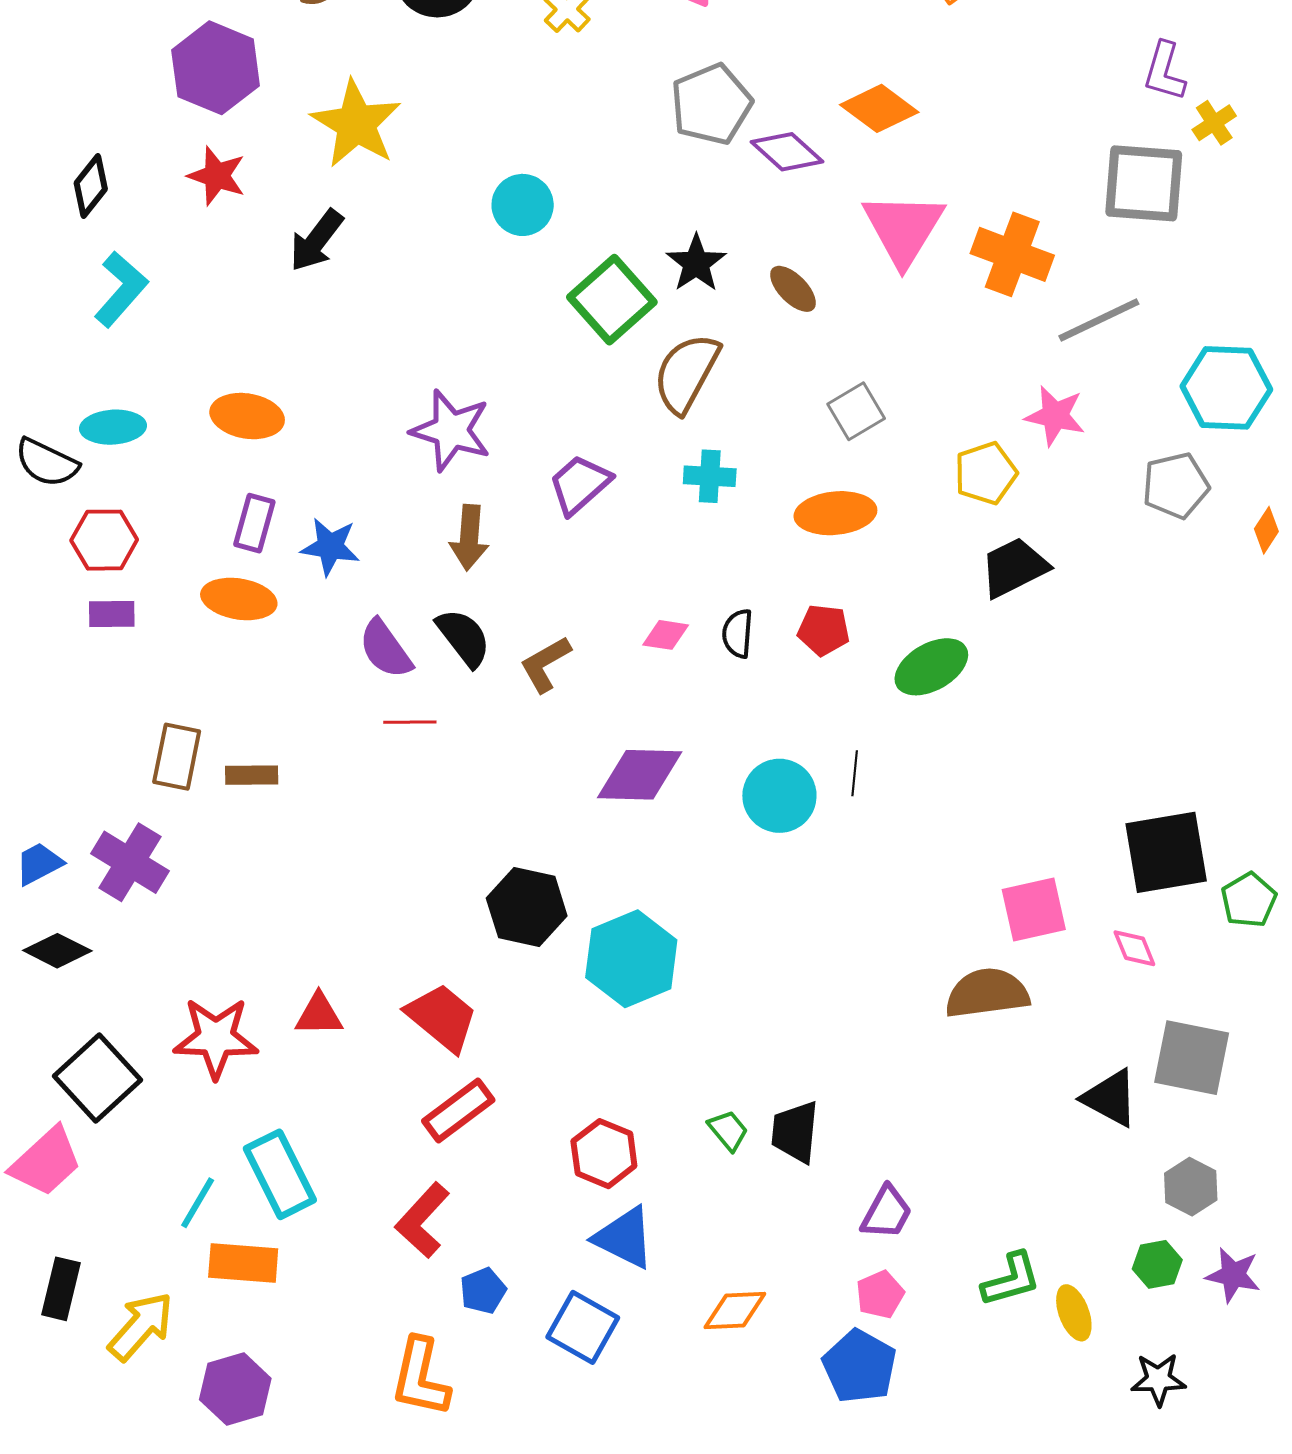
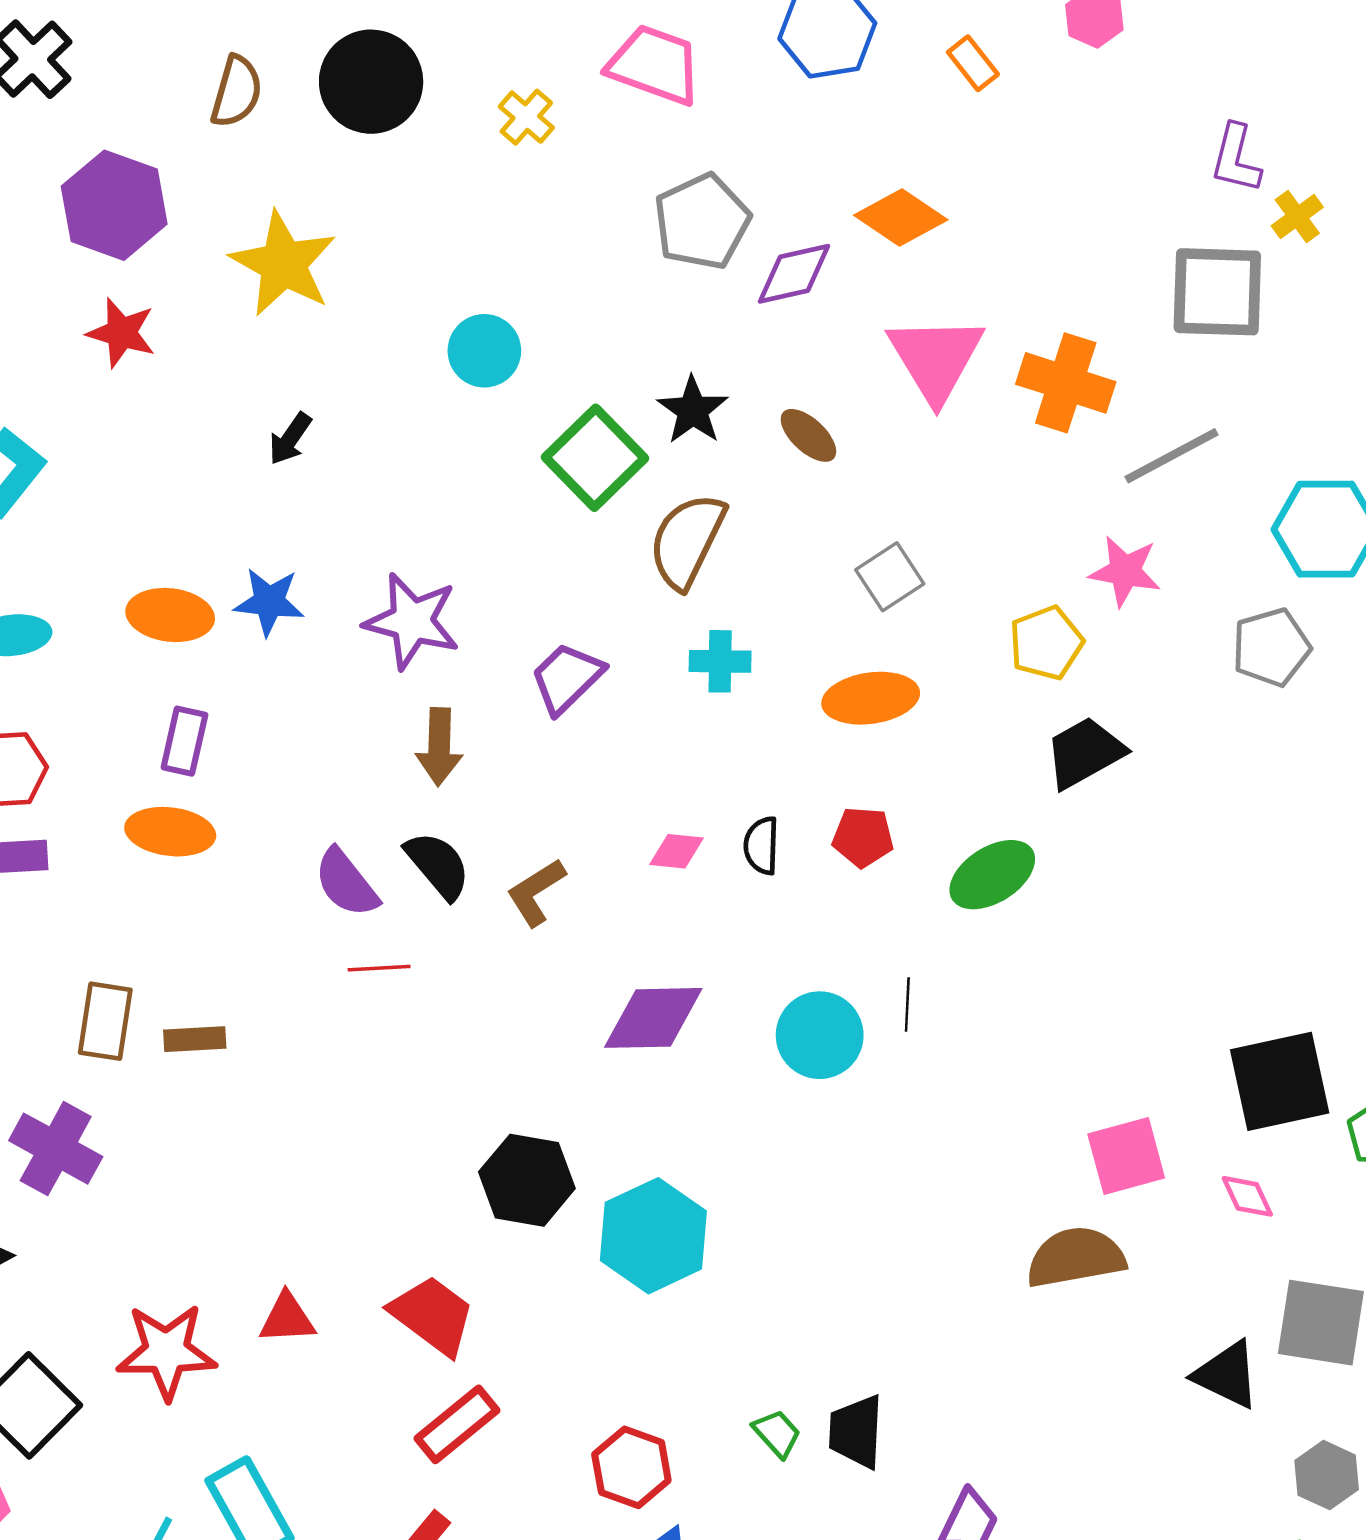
purple diamond: (787, 152) -> (794, 274), turned -52
black arrow: (316, 241) -> (290, 439), moved, size x0.7
blue star: (330, 547) -> (269, 602), moved

